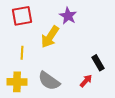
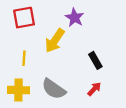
black rectangle: (98, 63) -> (95, 60), moved

